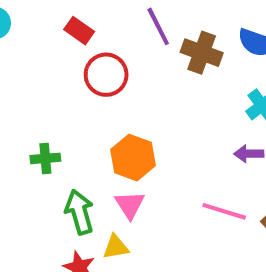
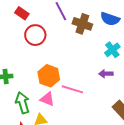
pink triangle: (130, 205) -> (47, 99), turned -35
pink line: (224, 211) -> (72, 89), moved

